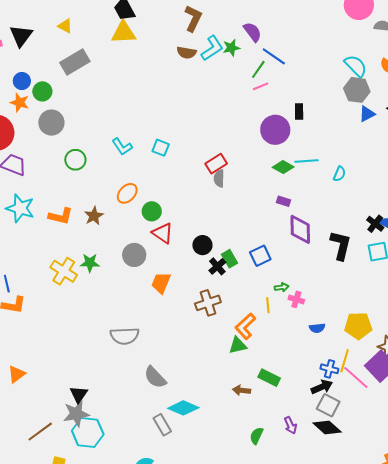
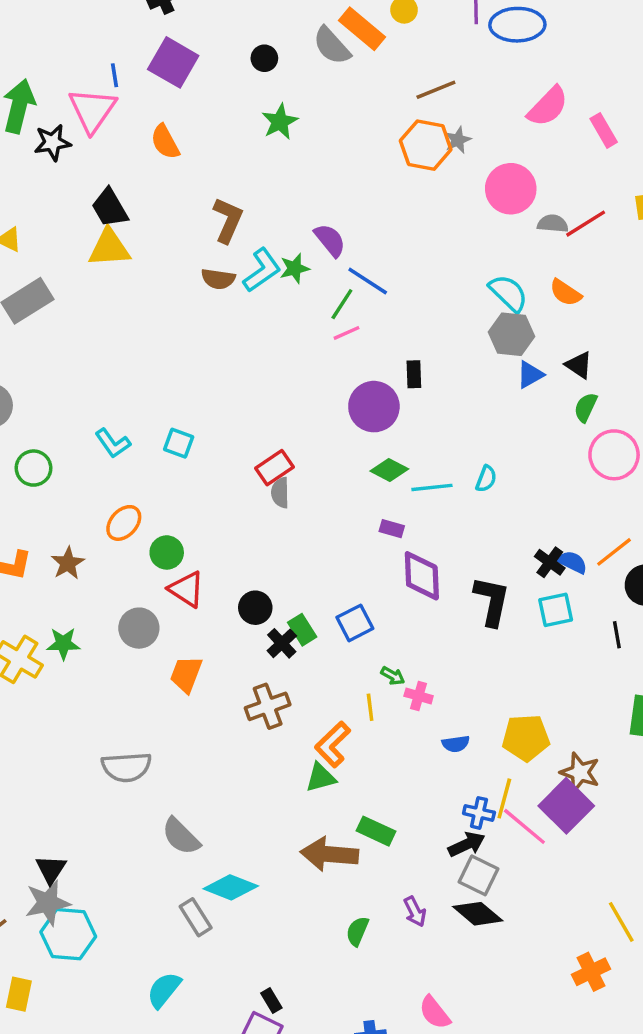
cyan line: (307, 161) -> (432, 487), moved
green arrow: (282, 287) -> (393, 676), turned 40
brown arrow: (242, 390) -> (329, 854), size x1.8

